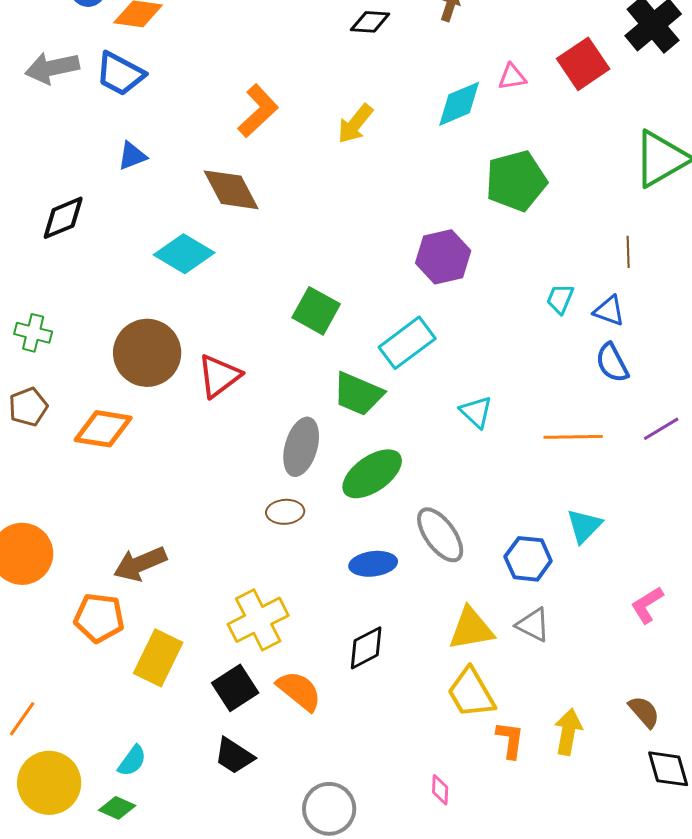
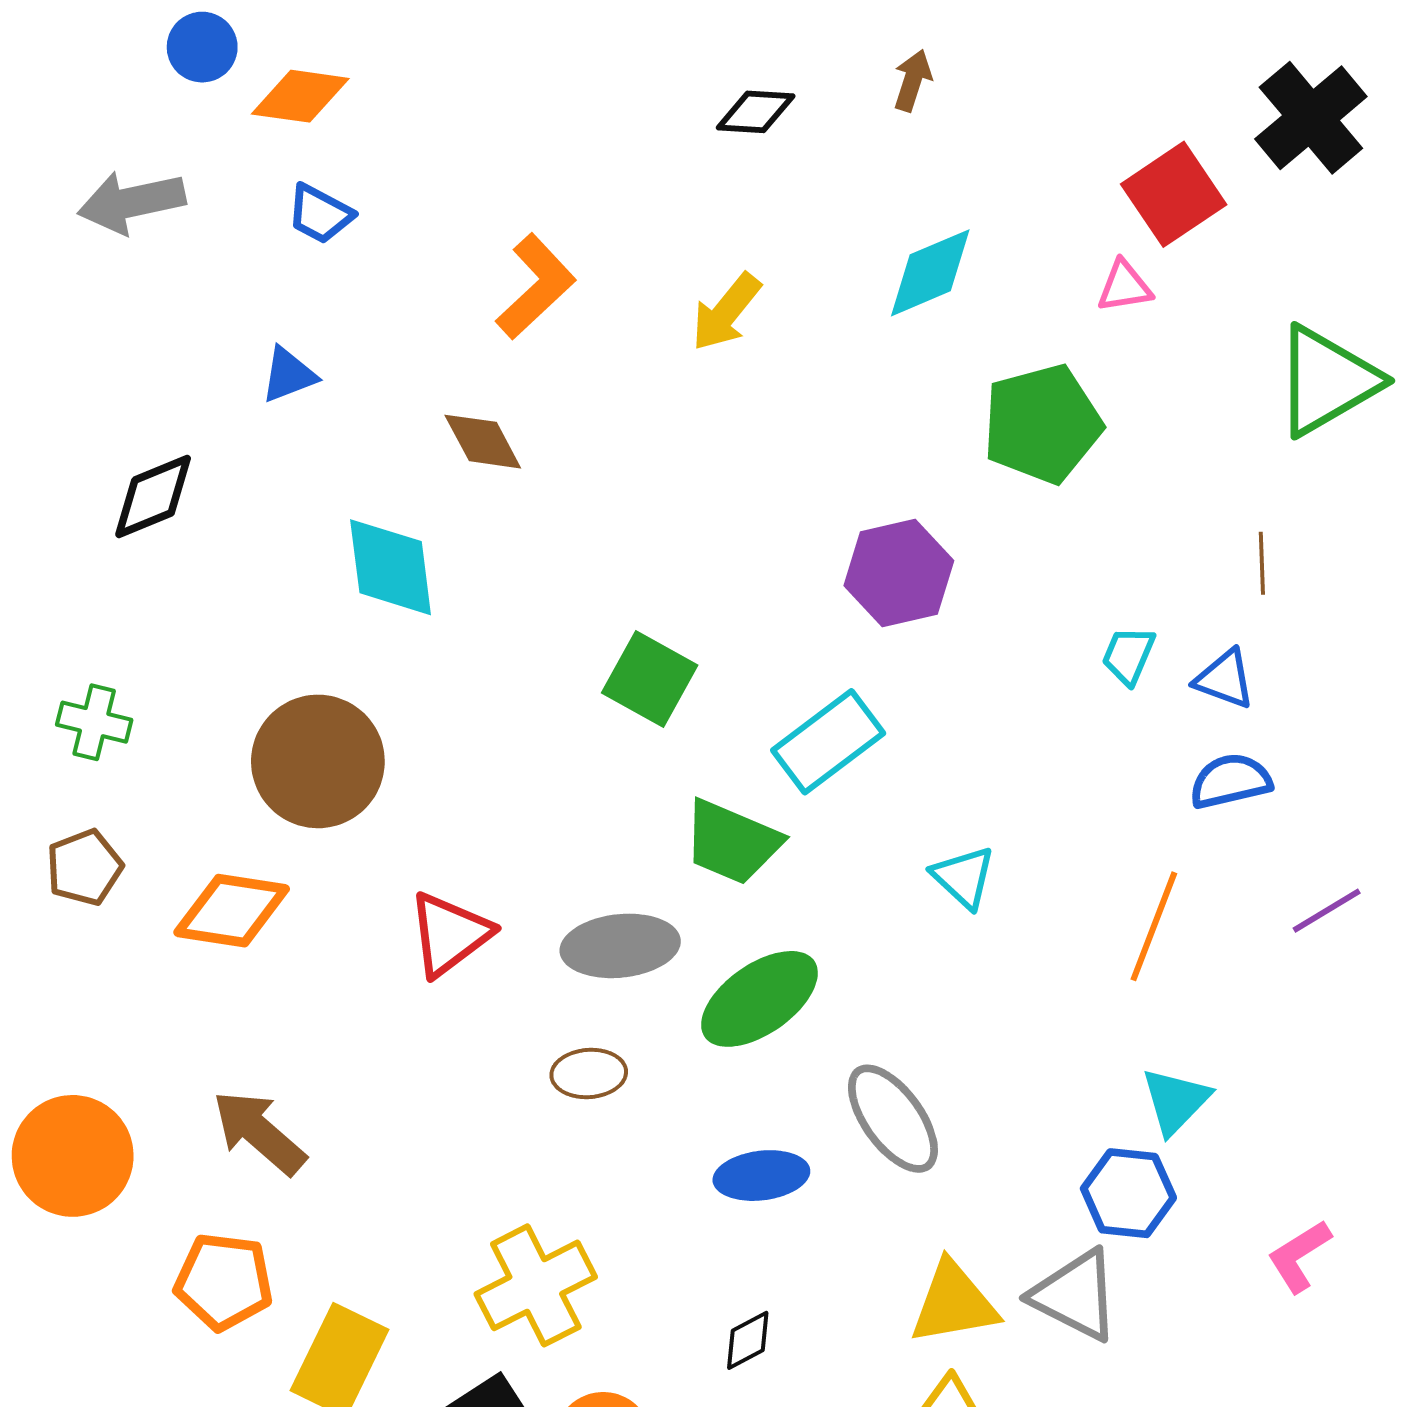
blue trapezoid: (120, 74) -> (320, 214), moved, size x0.7
pink triangle: (512, 77) -> (1125, 287), moved
brown diamond: (231, 190) -> (483, 442), size x0.7
cyan diamond: (184, 254) -> (391, 567), turned 52
blue semicircle: (612, 363) -> (1230, 781), turned 105
red triangle: (219, 376) -> (449, 934), moved
orange line: (573, 437) -> (1154, 926), turned -68
gray ellipse: (301, 447) -> (620, 946), turned 68
blue hexagon: (528, 559) -> (1128, 1193), moved
brown arrow: (140, 564) -> (259, 1132), moved, turned 64
gray triangle: (533, 625) -> (1075, 1295), size x1.4
black diamond: (366, 648) -> (748, 1340), size x0.7

